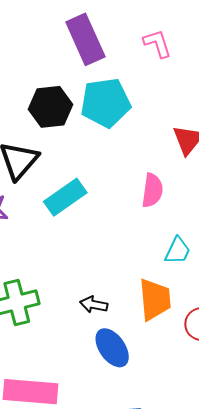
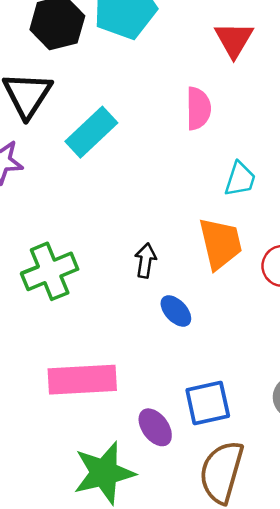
black arrow: (94, 305) -> (146, 261), turned 96
blue ellipse: (112, 348) -> (176, 311), size x0.7

